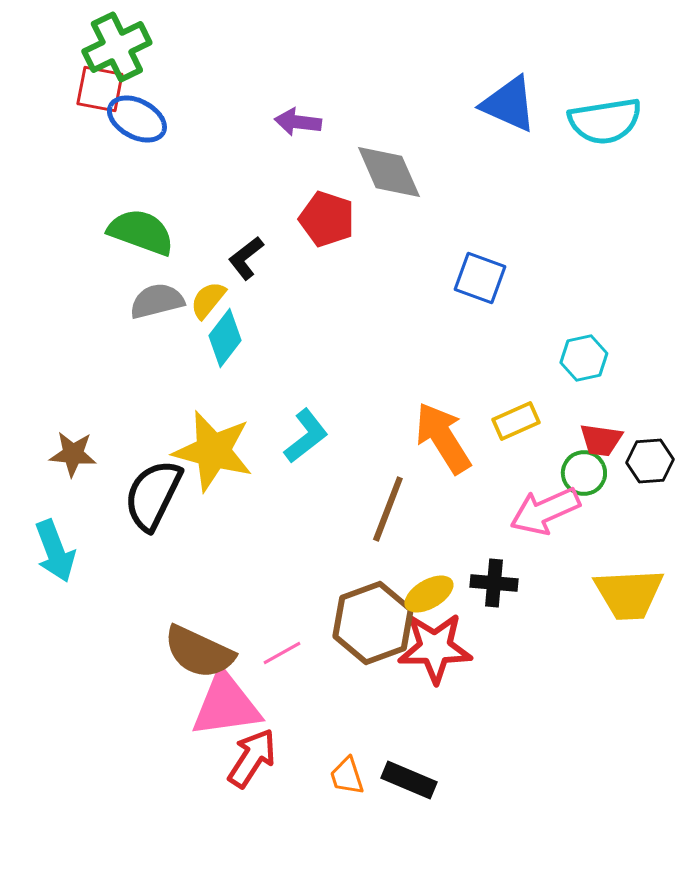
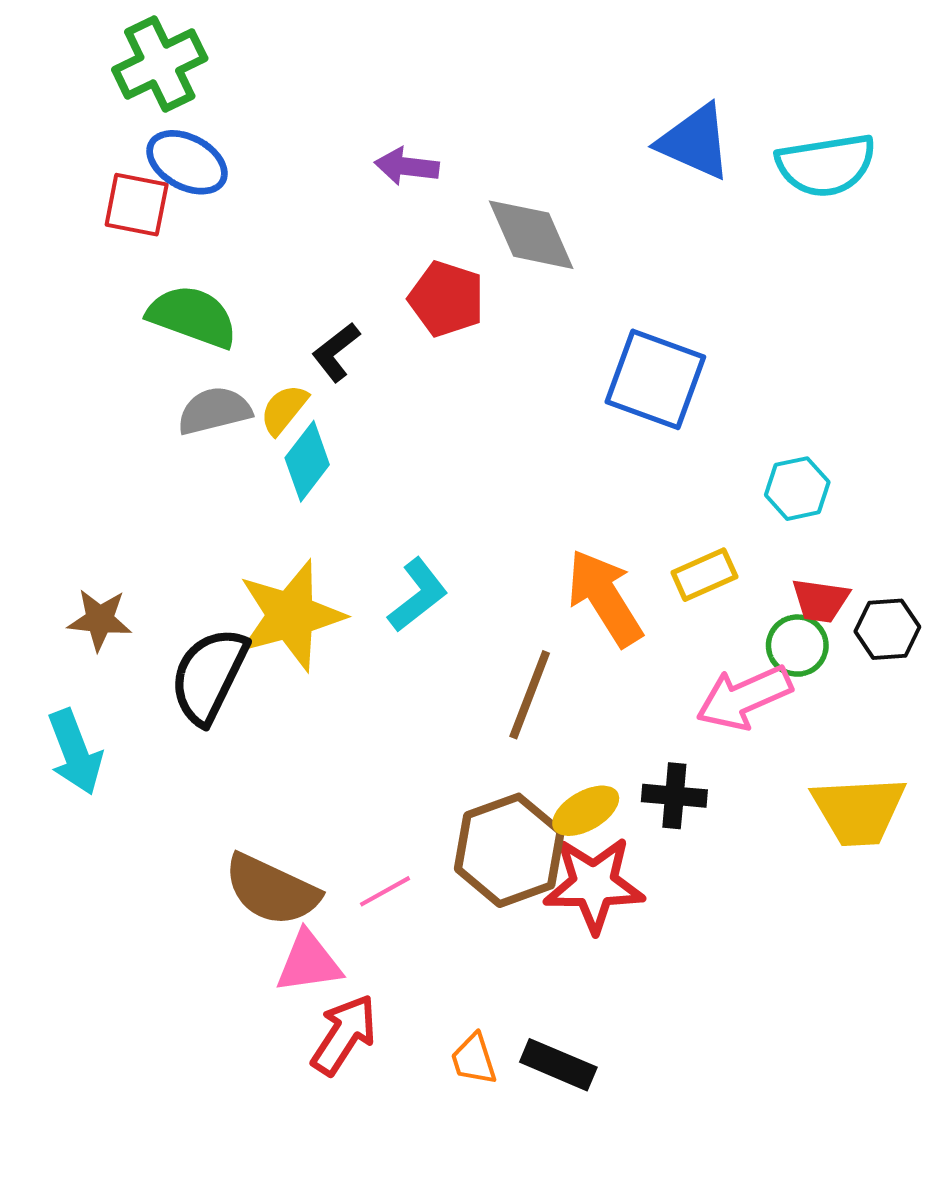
red square: (100, 89) -> (137, 205), moved
blue square: (480, 278) -> (655, 379), size x1.4
yellow star: (213, 451) -> (291, 616), turned -30
pink triangle: (226, 705) -> (309, 962), size x0.7

